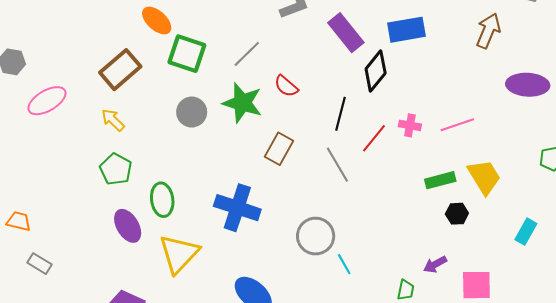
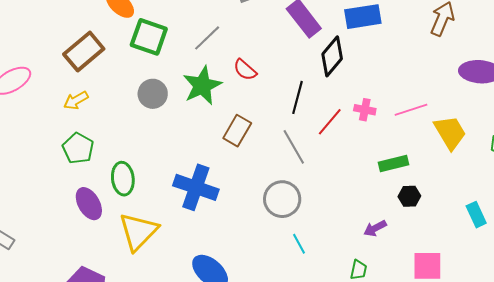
green star: (242, 103) -> (202, 86), turned 30
yellow arrow: (113, 120) -> (76, 100), turned -75
yellow trapezoid: (484, 177) -> (450, 133), moved
cyan rectangle: (526, 232) -> (476, 215), turned -55
gray circle: (316, 236) -> (282, 199), moved
purple arrow: (435, 264) -> (375, 228), moved

